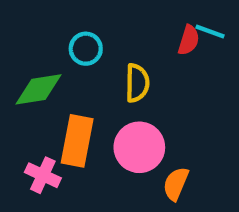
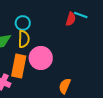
yellow semicircle: (137, 83) -> (24, 39), moved
pink circle: (139, 147) -> (41, 58), moved

